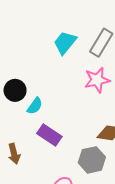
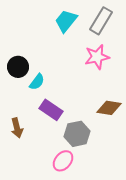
gray hexagon: (92, 160) -> (77, 134), moved

